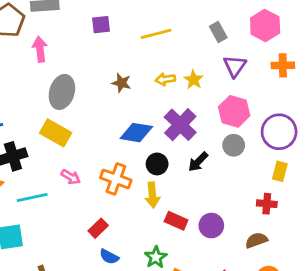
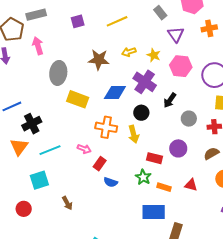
yellow star: (194, 80) -> (154, 55), moved
brown star: (121, 83) -> (99, 60), size x1.5
yellow rectangle: (56, 133) -> (78, 99), moved
gray circle: (234, 145) -> (189, 119), moved
black arrow: (198, 162) -> (170, 100), moved
black circle: (157, 164) -> (141, 113), moved
pink arrow: (71, 177) -> (84, 149), moved
red rectangle: (176, 221) -> (154, 158), moved

